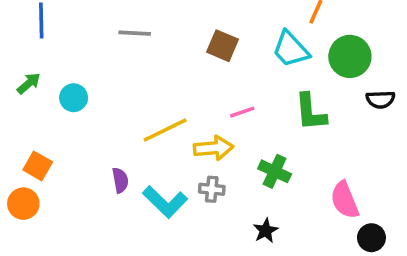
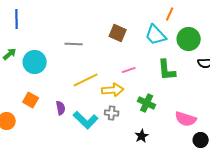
gray line: (135, 33) -> (74, 44), moved
cyan circle: (74, 98) -> (35, 62), size x1.5
orange square: (38, 166) -> (31, 100), moved
pink semicircle: (345, 200) -> (186, 119), turned -50

